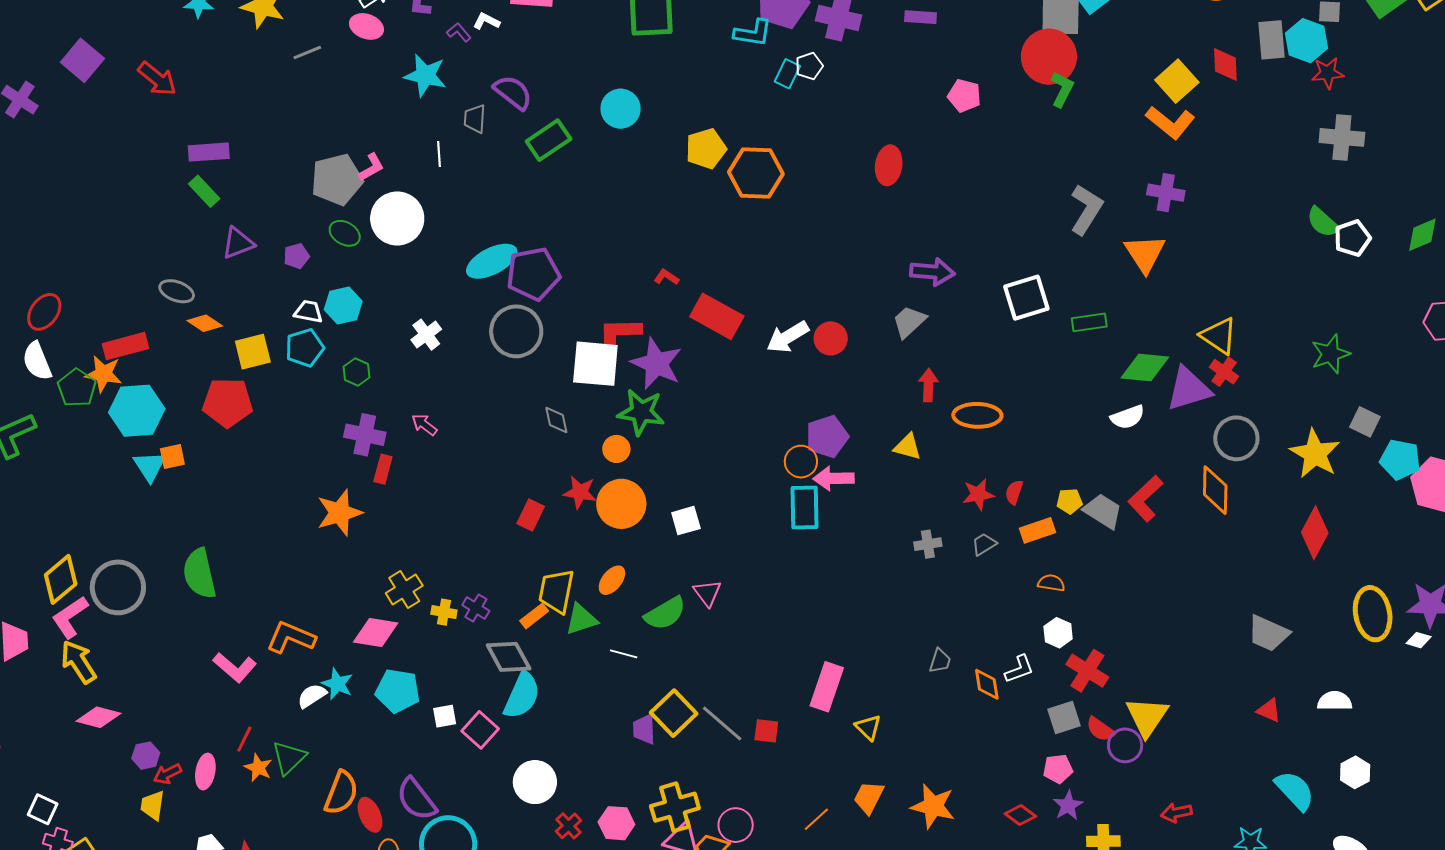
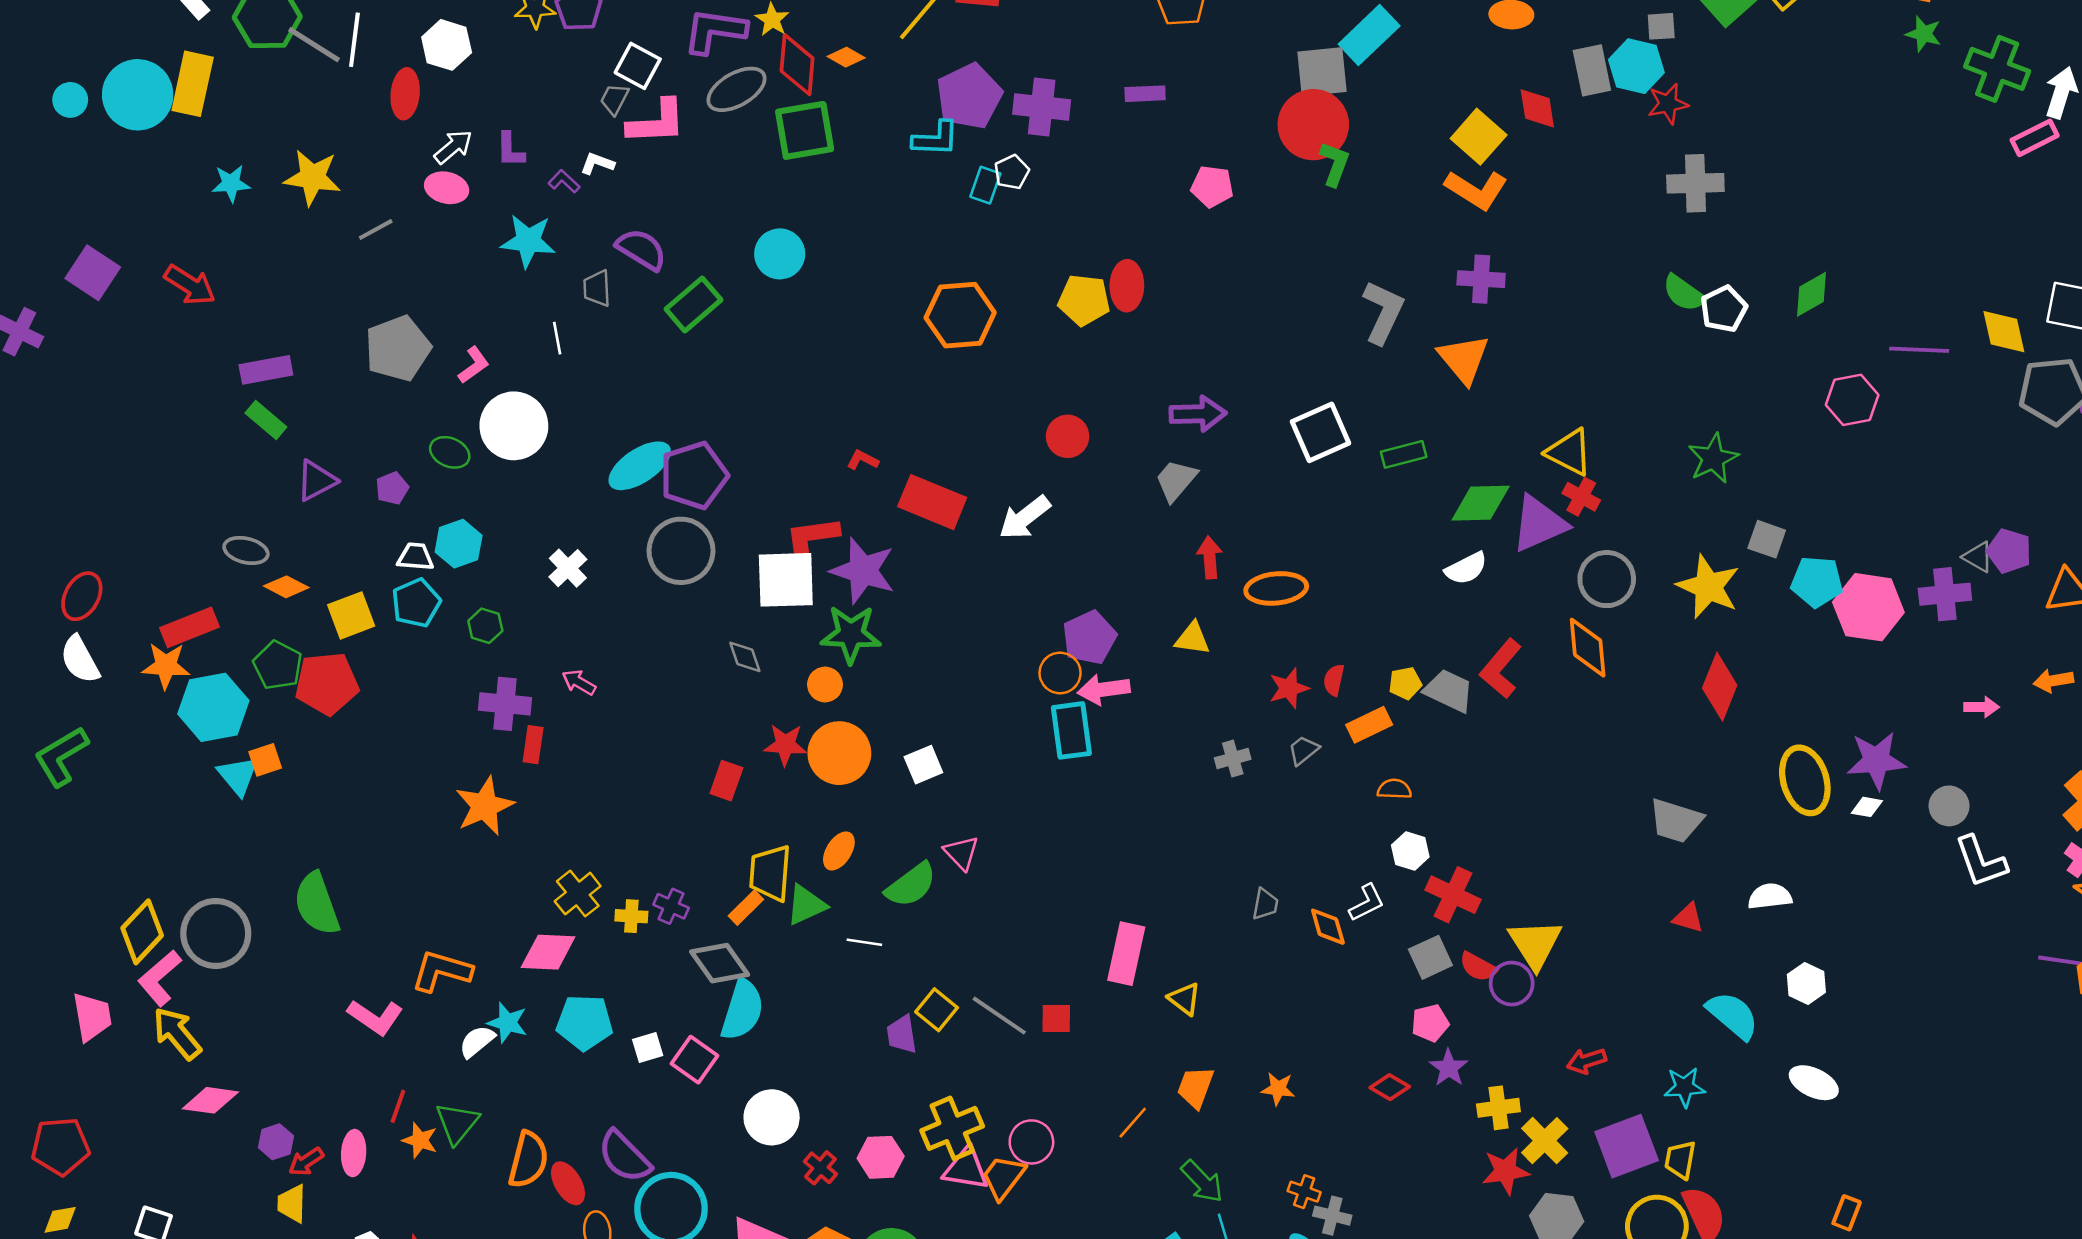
yellow pentagon: (706, 149) -> (1084, 300), moved, turned 30
gray pentagon: (337, 180) -> (398, 348), moved
red circle: (831, 338) -> (1068, 436), moved
green pentagon: (77, 388) -> (278, 665), moved
yellow square: (674, 713) -> (937, 1010), size x0.7
orange star: (933, 806) -> (1278, 1089), size x0.6

